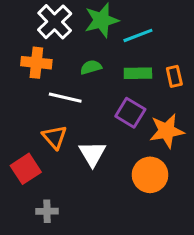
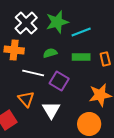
purple square: (130, 113) -> (59, 81), moved

